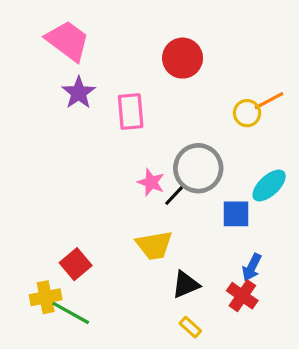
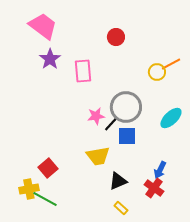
red circle: (183, 58) -> (116, 37), size x0.7
pink star: (151, 182) -> (96, 116), turned -30
blue square: (236, 214) -> (127, 136), moved

